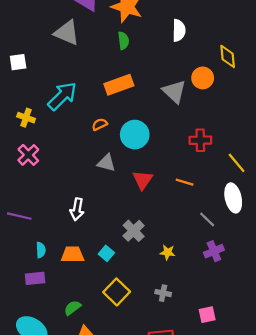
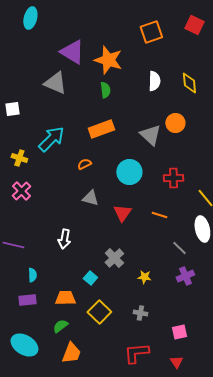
yellow diamond: (228, 56) -> (189, 83), moved
cyan circle: (135, 135) -> (129, 172), moved
orange trapezoid: (72, 255) -> (65, 298), moved

